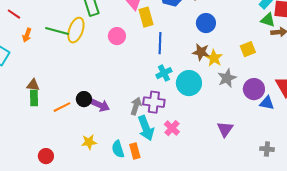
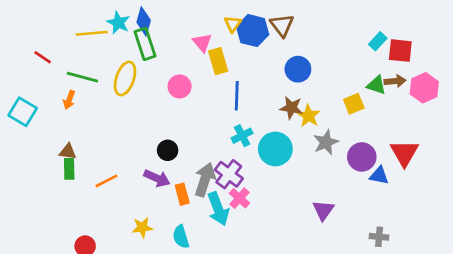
green triangle: (268, 20) -> (376, 85), moved
green line: (57, 31) -> (82, 77), moved
orange arrow: (27, 35) -> (69, 100), moved
black circle: (84, 99) -> (168, 150), moved
purple cross: (154, 102) -> (229, 174), turned 30
gray arrow: (136, 106) -> (205, 180), size x1.4
pink cross: (172, 128) -> (239, 198), moved
orange rectangle: (135, 151) -> (182, 194), moved

